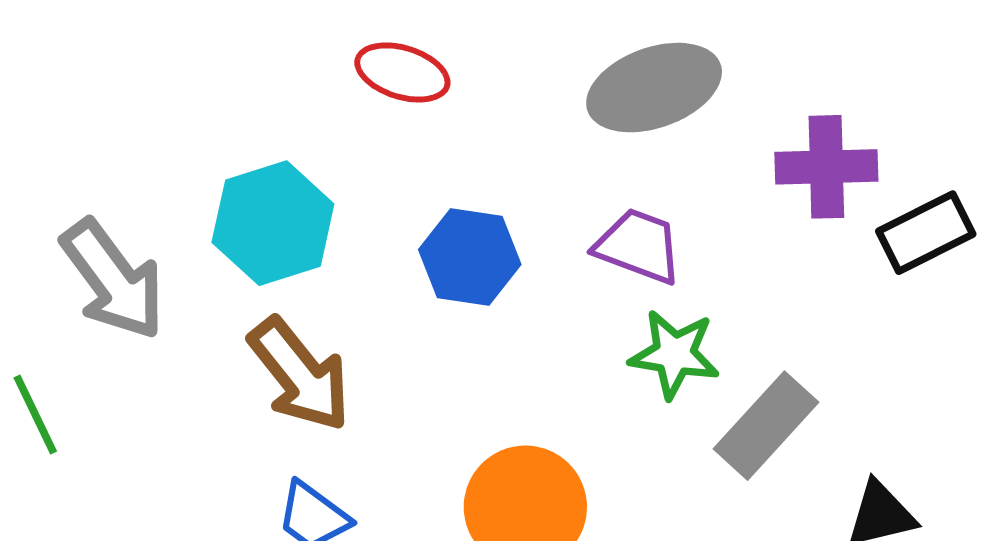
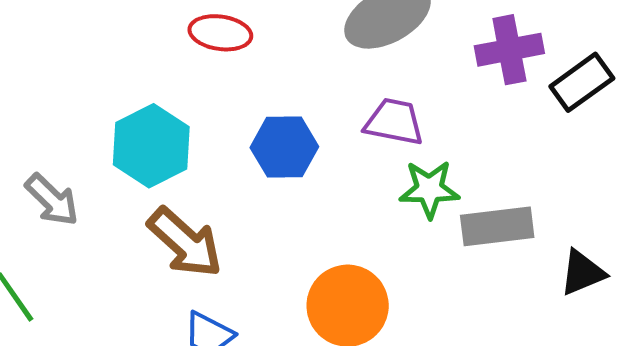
gray arrow: (113, 280) -> (52, 200), size x0.7
gray rectangle: (766, 426) -> (497, 226), turned 50

